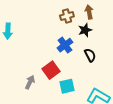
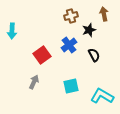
brown arrow: (89, 12) -> (104, 14), moved
red square: (51, 70) -> (42, 55), moved

